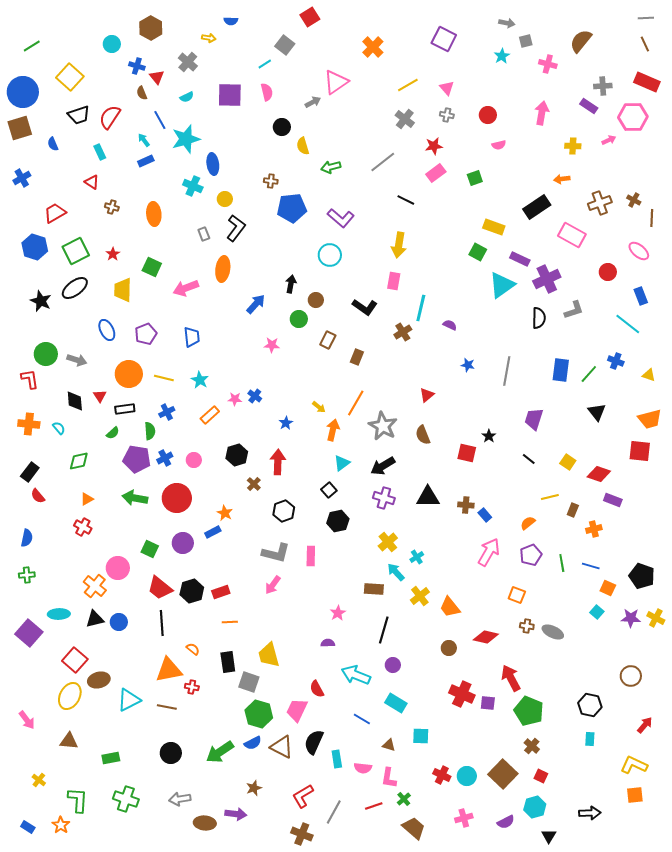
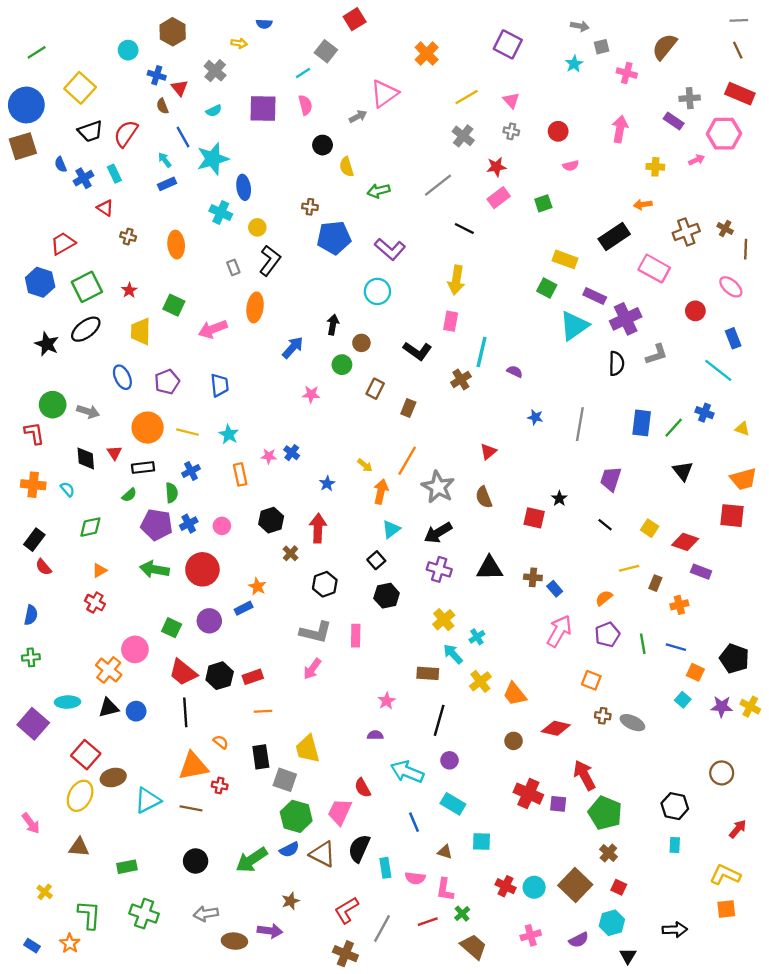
blue cross: (22, 178) -> (83, 178), moved
orange rectangle: (210, 415) -> (240, 474), turned -60
blue line: (362, 719) -> (414, 822), turned 36

